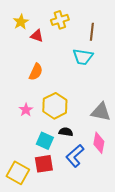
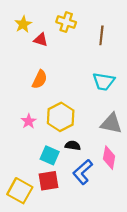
yellow cross: (60, 20) -> (66, 22), turned 36
cyan trapezoid: (83, 57) -> (104, 82), moved

